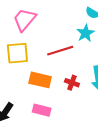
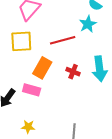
orange rectangle: (40, 80) -> (42, 68), turned -75
pink rectangle: (42, 110) -> (32, 90), moved

